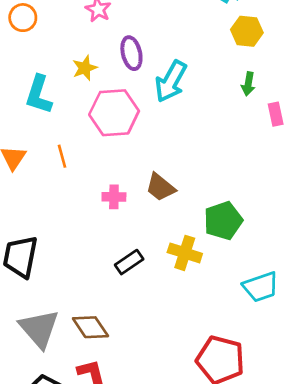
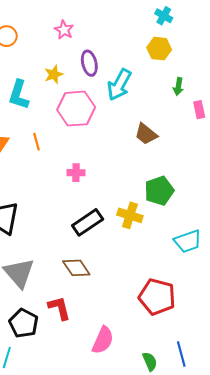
yellow hexagon: (247, 31) -> (159, 49), moved
brown trapezoid: (160, 187) -> (146, 134), moved
black rectangle: (129, 262) -> (88, 222), size x1.4
brown diamond: (90, 327) -> (76, 268), moved

